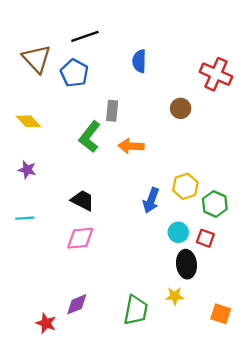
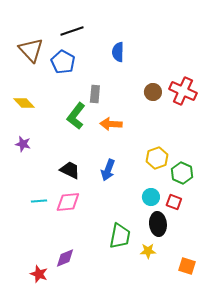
red cross: (216, 74) -> (183, 91), moved
blue arrow: (151, 200) -> (108, 170), moved
cyan line: (25, 218) -> (39, 201), moved
green trapezoid: (136, 310) -> (120, 236), moved

